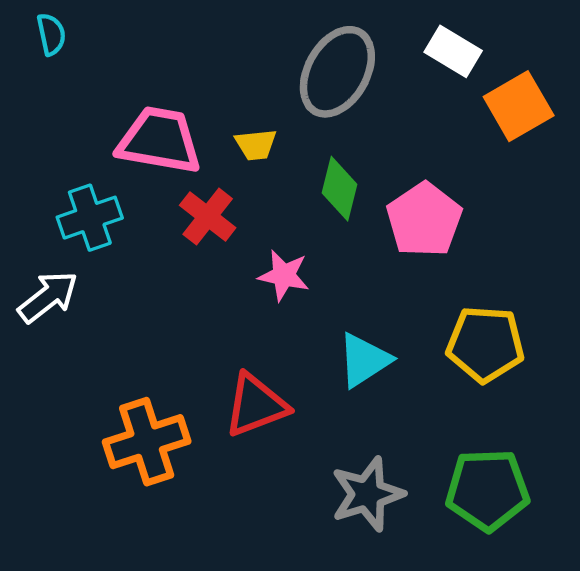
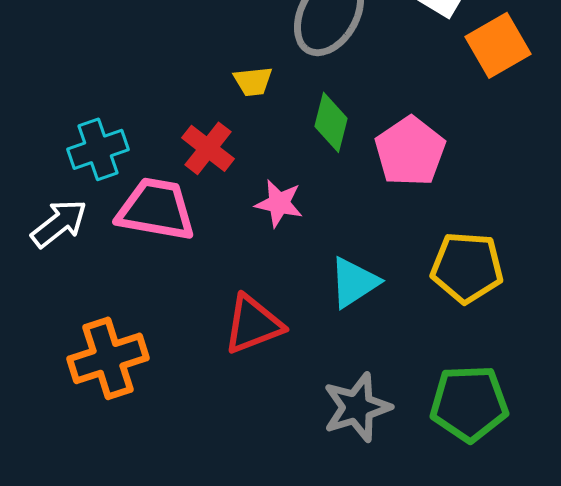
pink trapezoid: (159, 140) -> (156, 209), moved
orange cross: (147, 442) -> (108, 358), moved

